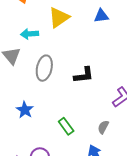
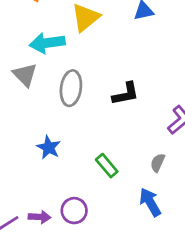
cyan arrow: (29, 34) -> (47, 43), size x1.4

